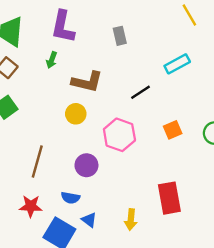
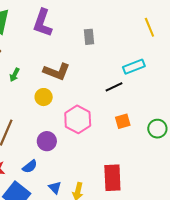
green arrow: (52, 60) -> (14, 75), moved
black line: (140, 92) -> (114, 87), moved
blue semicircle: (70, 198) -> (30, 167), turned -56
blue triangle: (89, 220) -> (55, 188), moved

